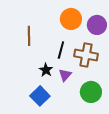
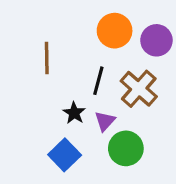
brown cross: (86, 55) -> (139, 89), turned 30
green circle: (91, 92) -> (126, 148), moved

